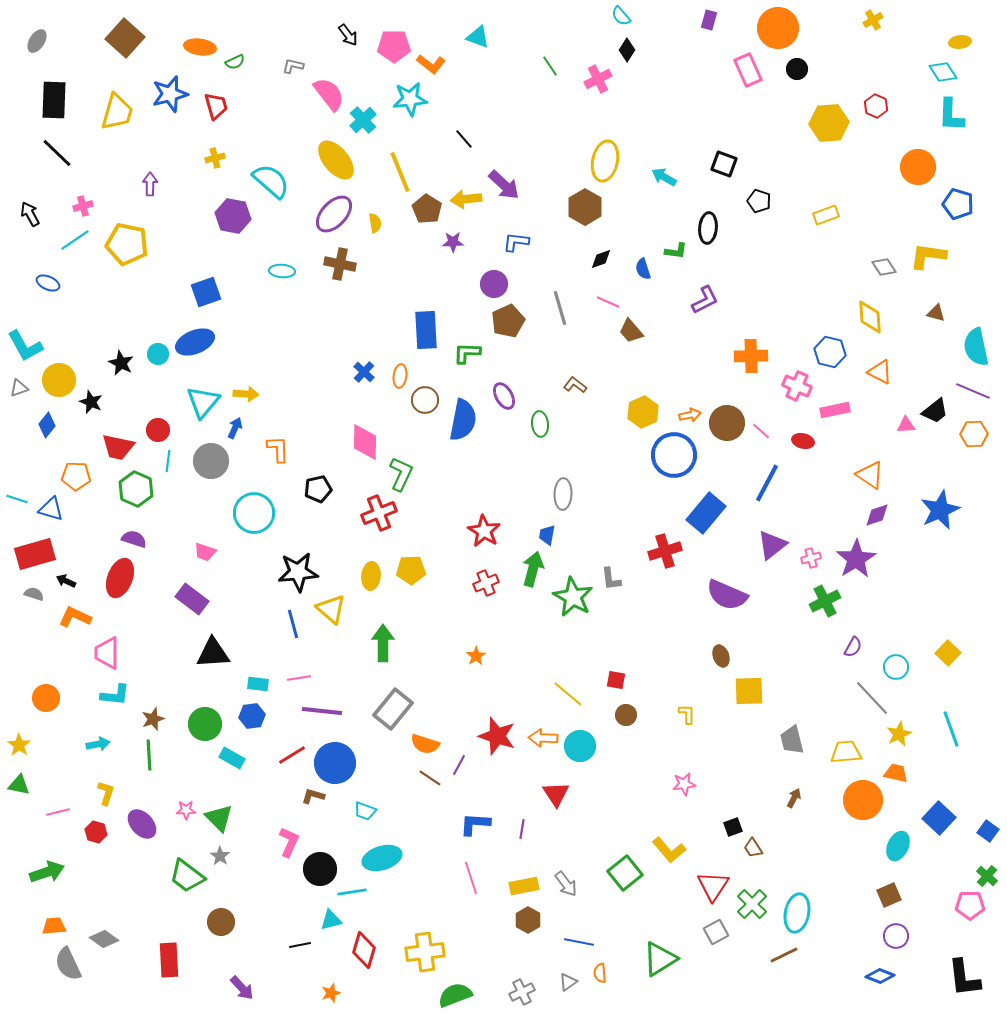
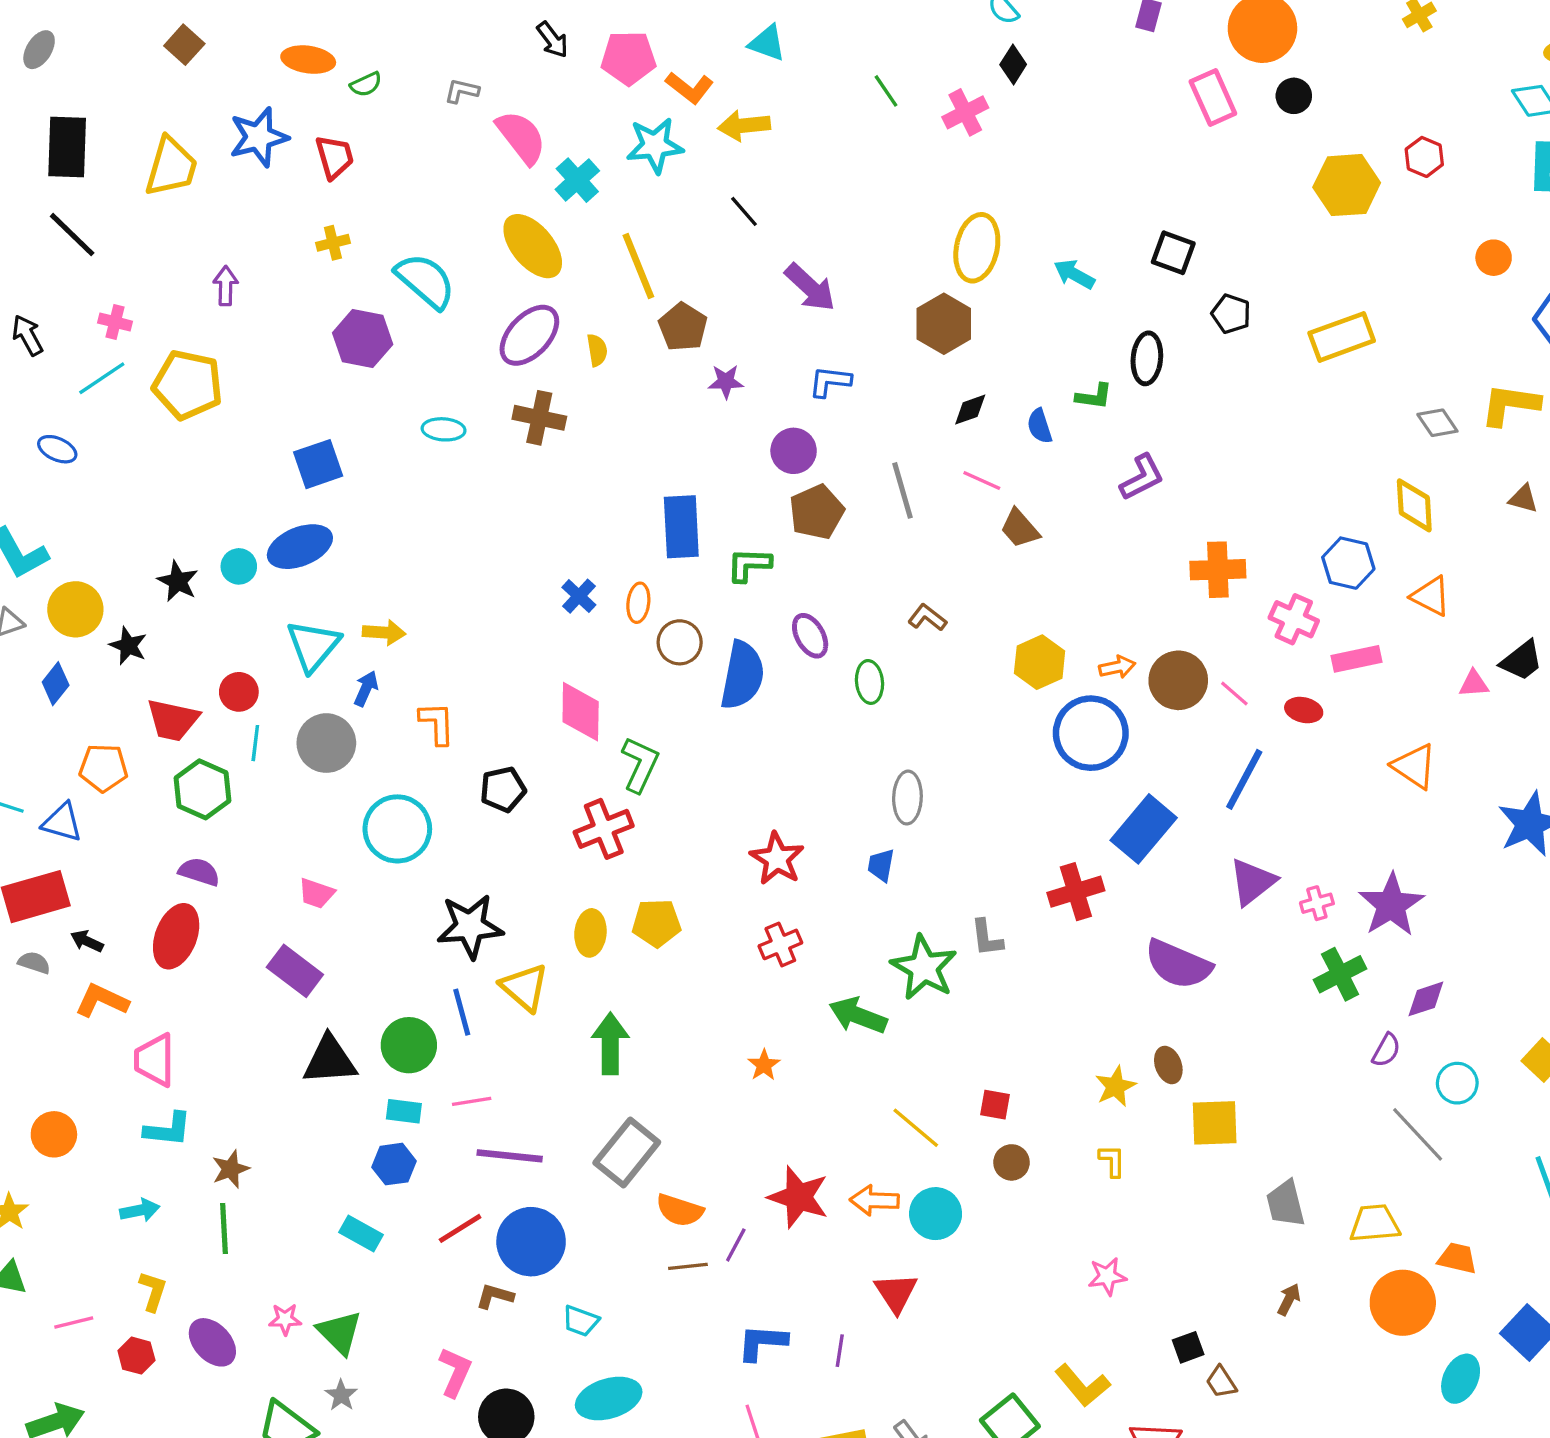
brown square: (125, 38) -> (184, 45), size x0.6
orange circle: (918, 167) -> (1494, 258), size x0.6
yellow arrow: (466, 199) -> (744, 126), moved
pink cross: (83, 206) -> (115, 322), turned 30
yellow rectangle: (826, 215) -> (1342, 337), size x1.5
purple diamond: (877, 515) -> (1426, 999), moved
green arrow: (533, 569) -> (858, 1015), moved, turned -84
green circle: (205, 724) -> (409, 1045), moved
yellow star: (899, 734) -> (1116, 1086), moved
brown line: (430, 778) -> (688, 1266), turned -40

